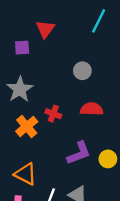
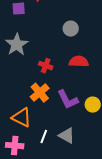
orange cross: (27, 126) -> (40, 93), moved
purple L-shape: (79, 153) -> (68, 100), turned 85

